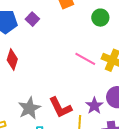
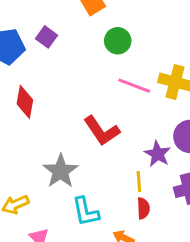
green circle: (100, 18) -> (118, 41), moved
red L-shape: (60, 107) -> (102, 131), moved

